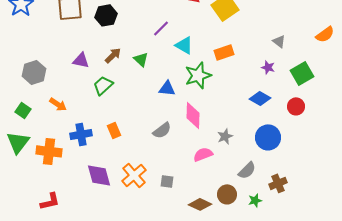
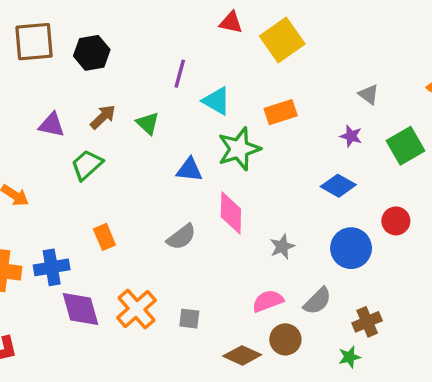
purple line: (161, 28) -> (180, 74), turned -30
red circle: (296, 106) -> (396, 221), moved
blue cross: (81, 134) -> (52, 267), moved
pink semicircle: (203, 154) -> (268, 301), moved
green star: (255, 200) -> (349, 357), moved

